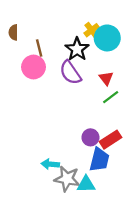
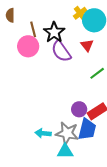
black star: (77, 49) -> (54, 32), moved
red triangle: (106, 78) -> (87, 45), moved
gray star: (67, 179) -> (67, 133), moved
cyan triangle: (86, 184) -> (65, 151), moved

